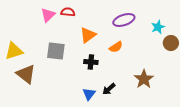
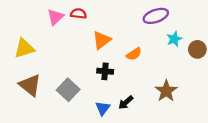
purple ellipse: (124, 20) -> (156, 16), moved
cyan star: (158, 27) -> (174, 39), moved
yellow triangle: (14, 51) -> (24, 48), moved
gray square: (56, 51) -> (68, 90), moved, turned 36

